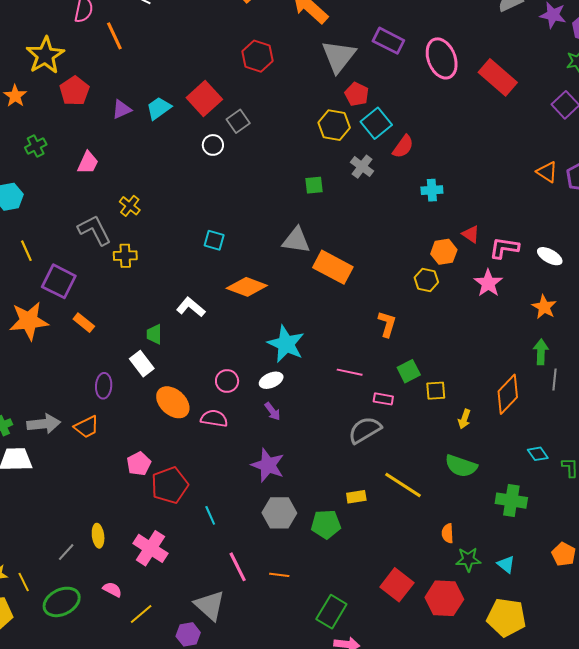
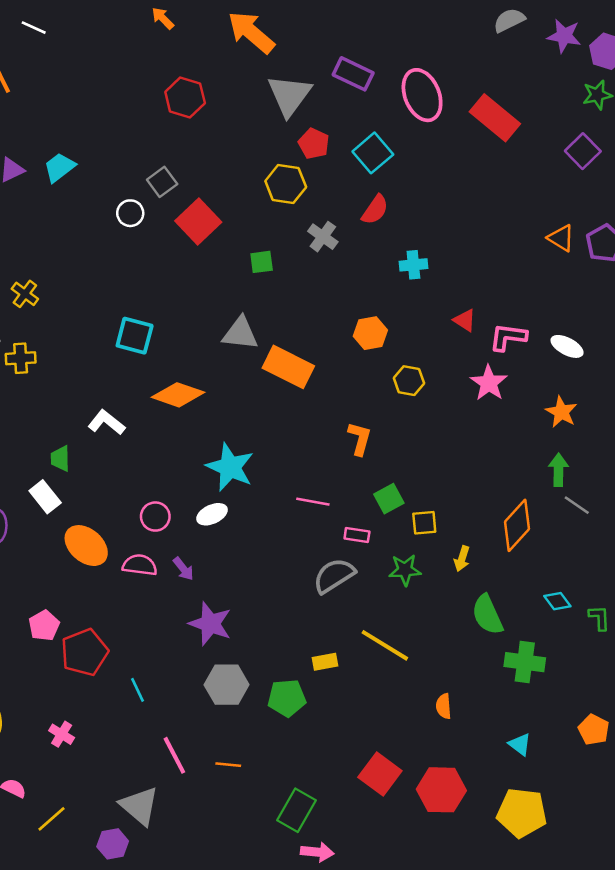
red square: (204, 98) -> (198, 221), moved
cyan square: (376, 123) -> (373, 153), moved
cyan square: (214, 240) -> (135, 336), size x1.4
orange hexagon: (444, 252) -> (370, 333), moved
gray line: (555, 380) -> (577, 505), turned -60
purple arrow: (273, 411) -> (183, 569), moved
green semicircle: (461, 466) -> (487, 615), moved, turned 48
pink cross: (150, 548) -> (62, 734), size x0.6
green star: (468, 559) -> (405, 570), moved

